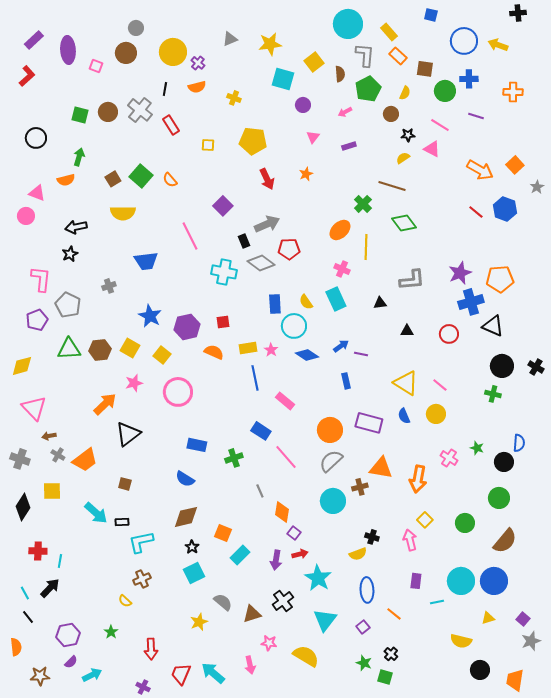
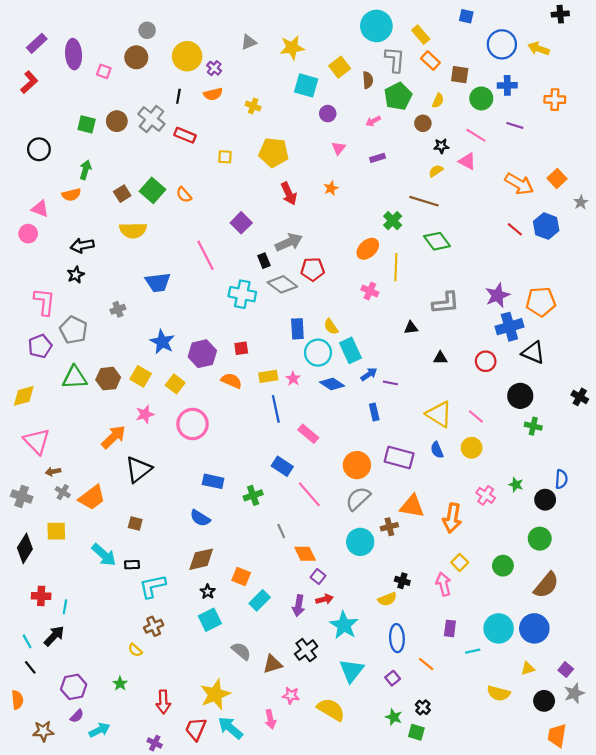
red rectangle: (171, 125) -> (185, 135), turned -36
cyan rectangle: (336, 299) -> (350, 350), moved
black circle: (502, 366) -> (520, 396), moved
orange diamond: (282, 512) -> (305, 554), turned -35
yellow star: (199, 622) -> (215, 694), moved, size x1.6
black circle: (480, 670) -> (544, 701), moved

